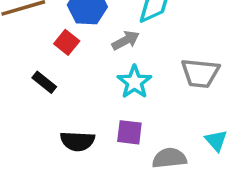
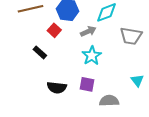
gray trapezoid: (200, 73) -> (131, 36), moved
cyan triangle: (216, 141) -> (137, 80), moved

